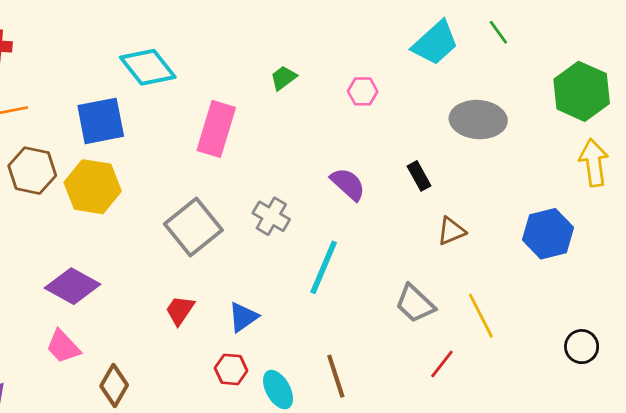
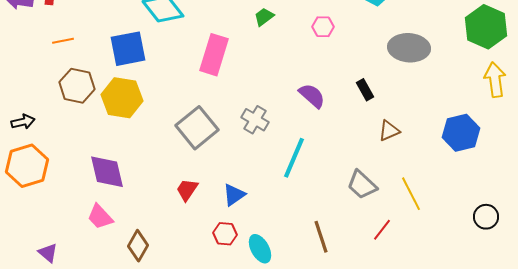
purple diamond: (72, 286) -> (107, 172), turned 48
brown line: (336, 376) -> (321, 237), moved

